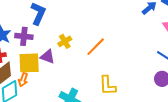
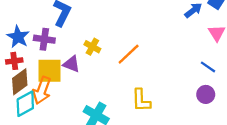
yellow cross: (65, 41) -> (92, 47), turned -32
orange arrow: (23, 80) -> (42, 90), size x1.6

